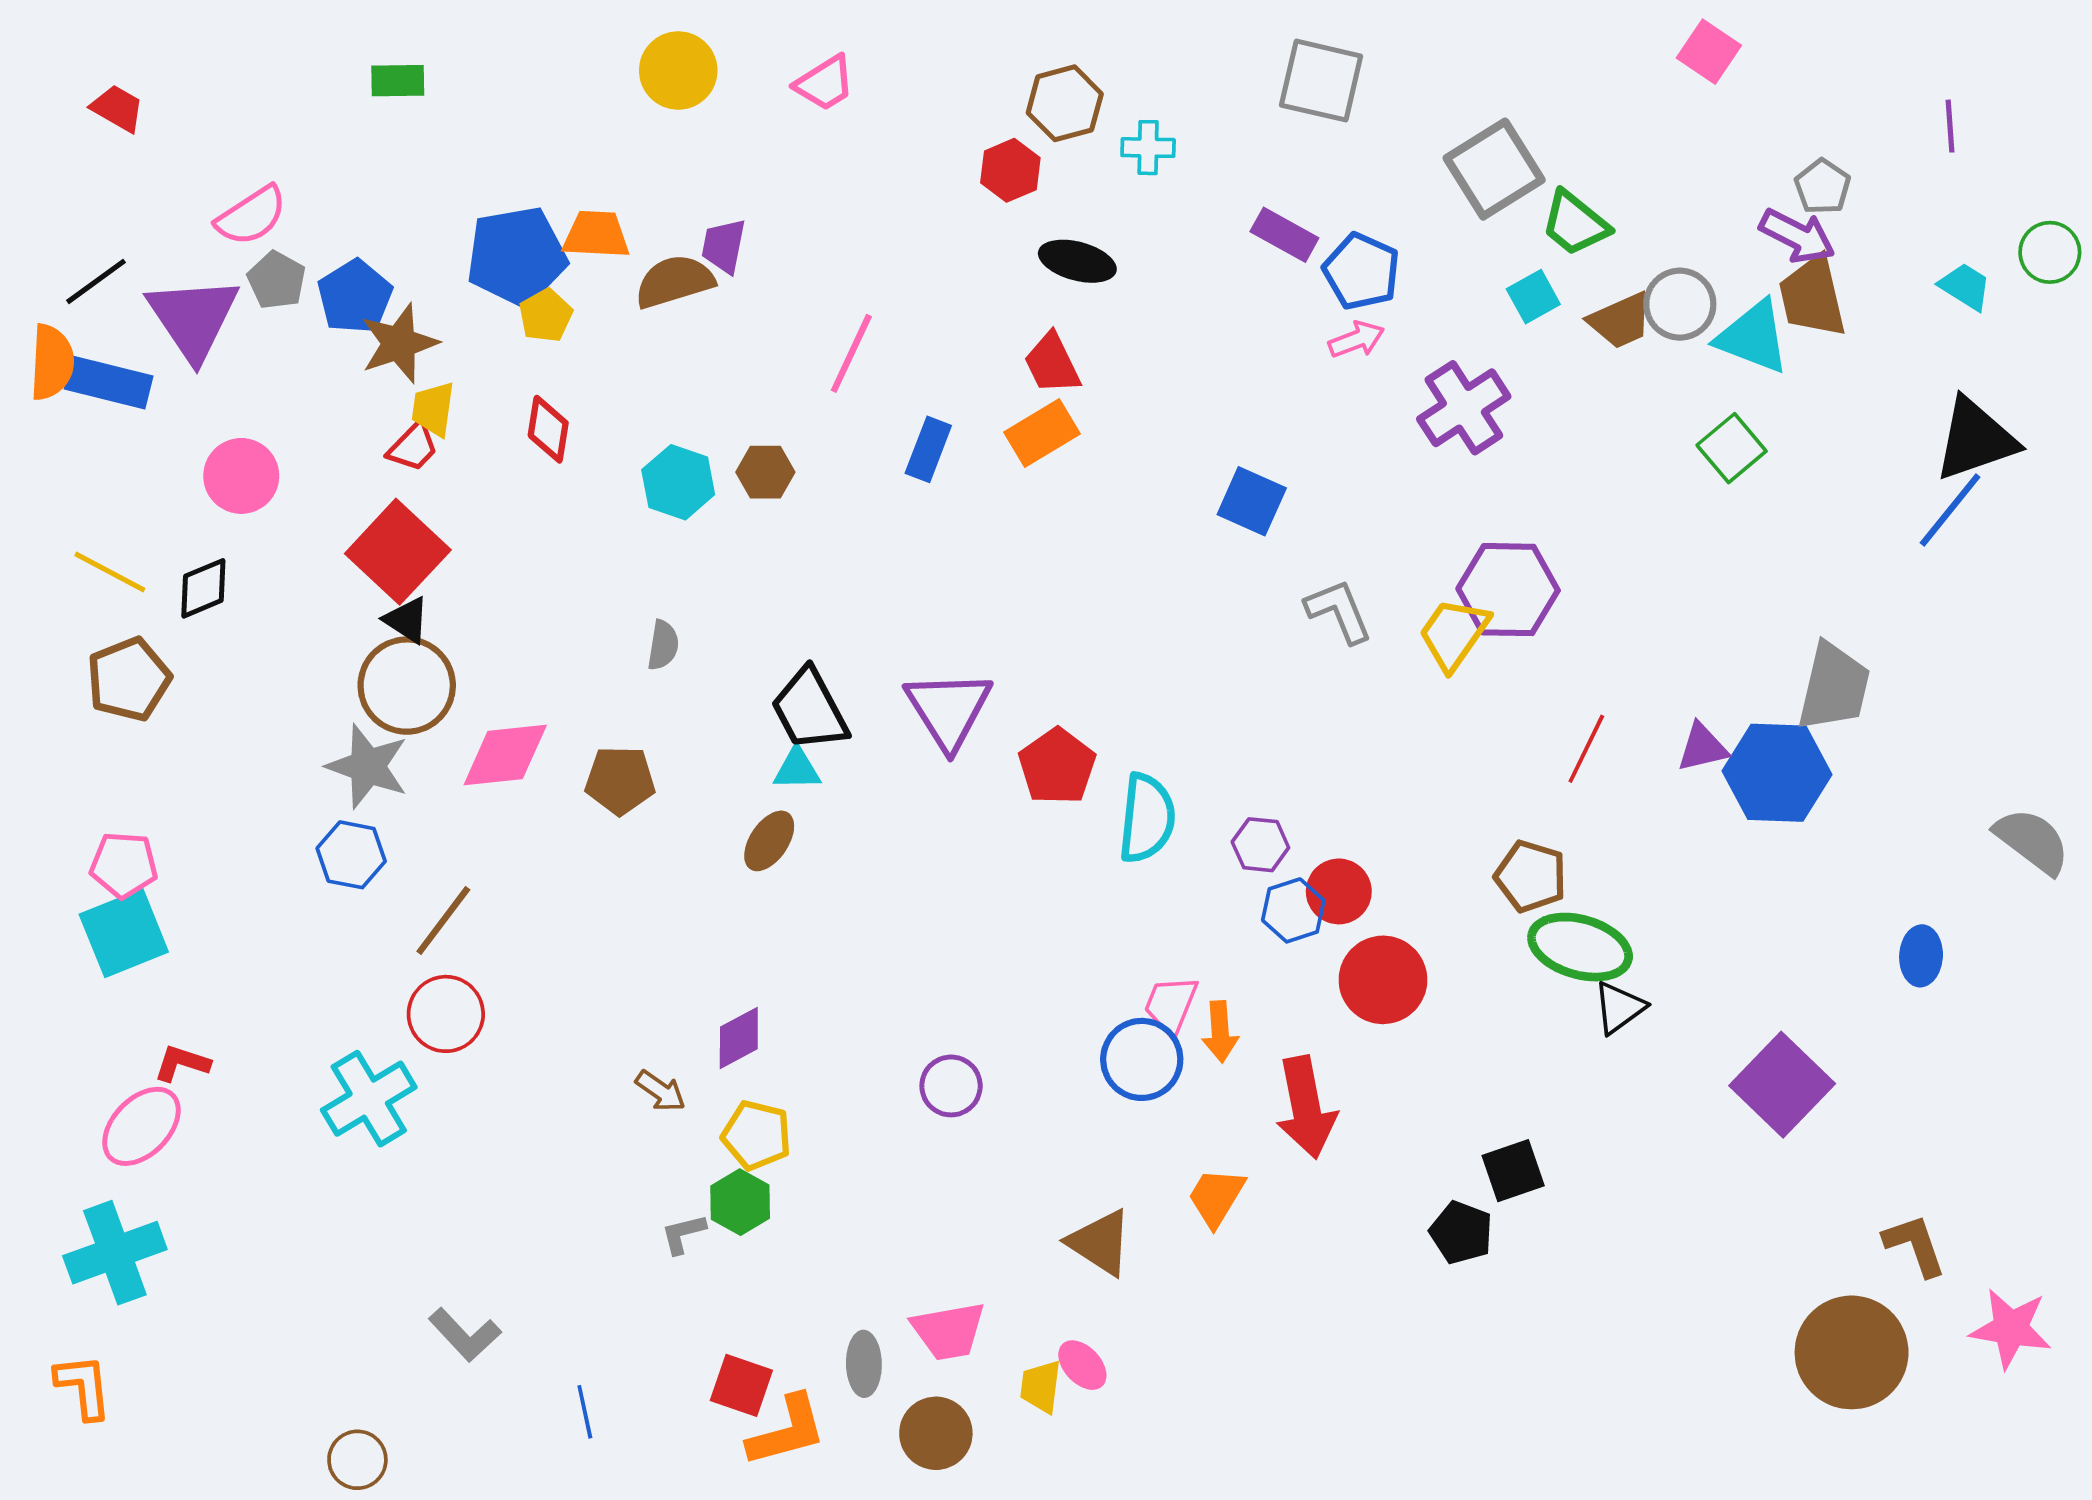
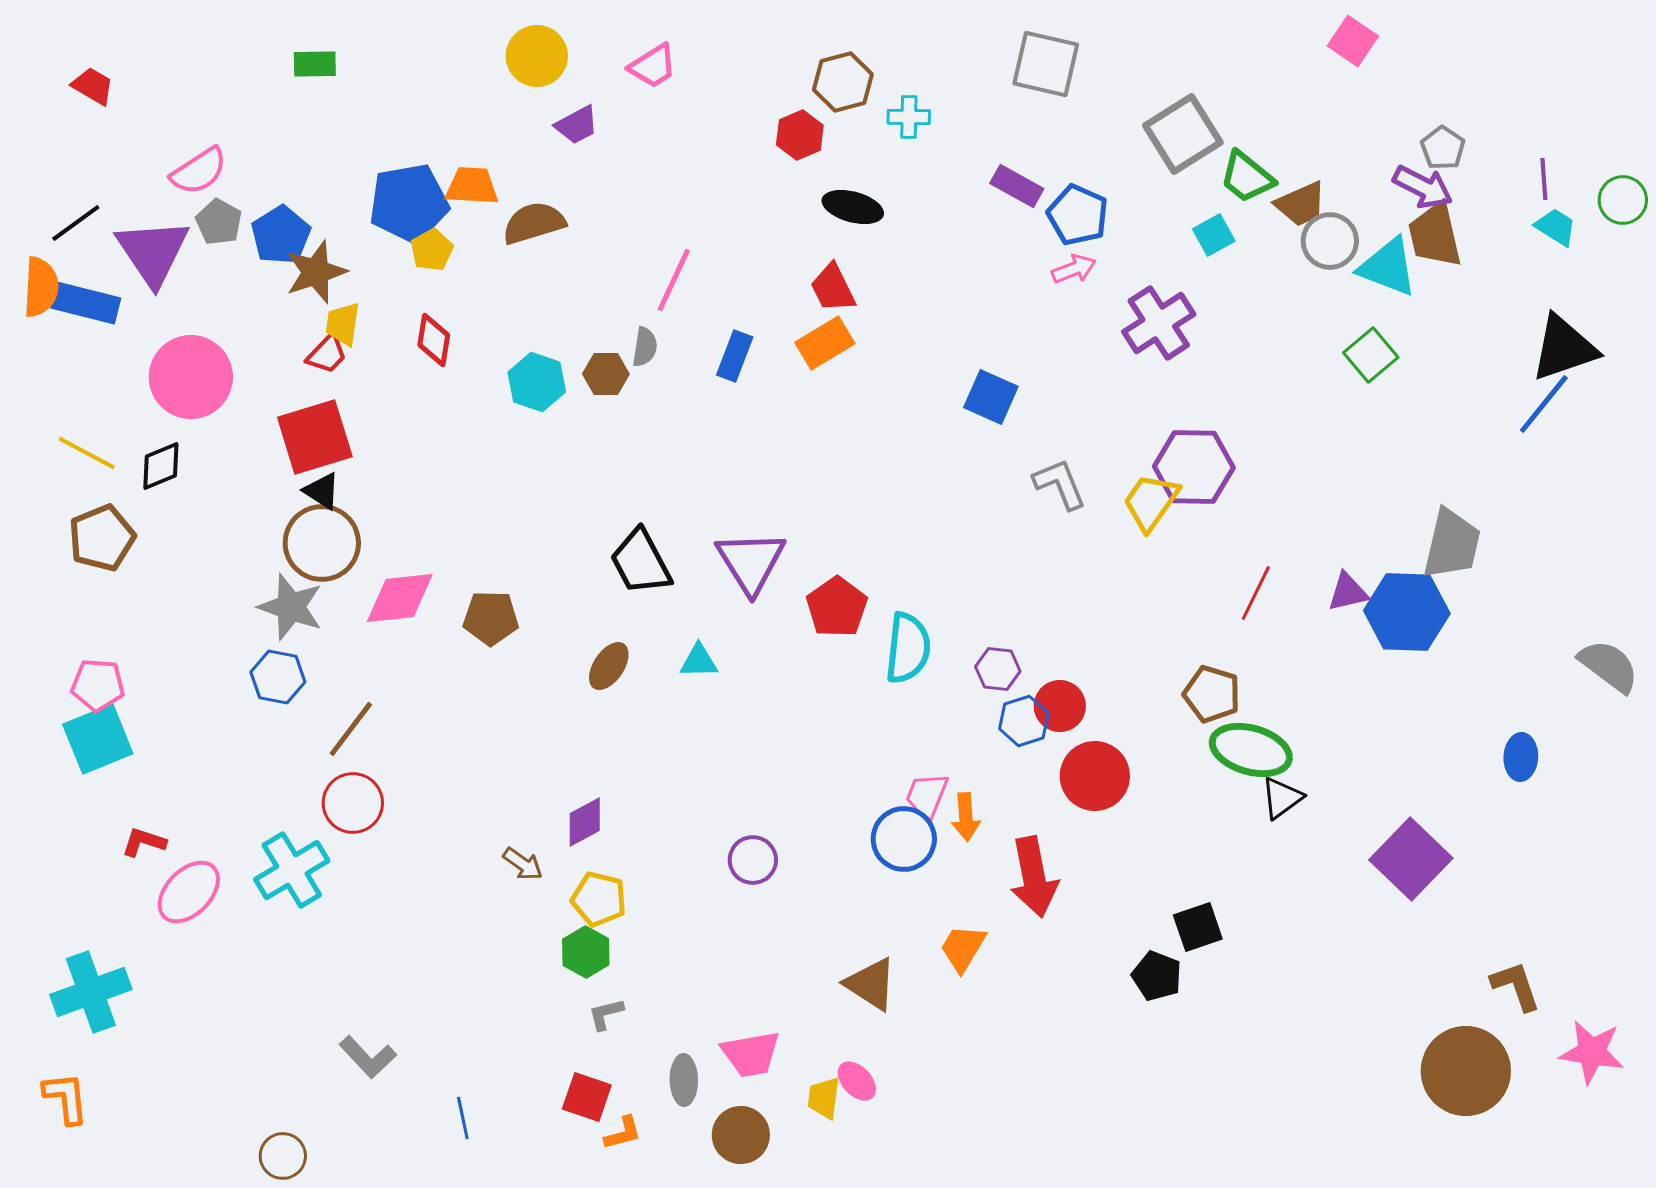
purple line: (1950, 126) -> (1544, 179), moved
purple trapezoid: (724, 246) -> (577, 125), moved, turned -129
brown trapezoid: (1620, 321) -> (1301, 204), moved
pink circle: (241, 476) -> (191, 377), size x1.4
red square: (398, 552) -> (315, 437), turned 30
gray semicircle: (663, 645) -> (645, 347), moved
cyan triangle: (797, 769) -> (699, 661), moved
pink ellipse: (141, 1126) -> (189, 892), moved
gray L-shape: (683, 1234) -> (606, 1014), moved
orange L-shape: (787, 1431) -> (623, 1133), size x0.6

